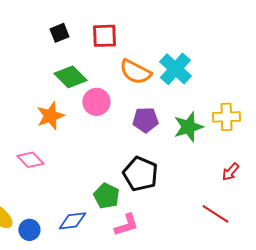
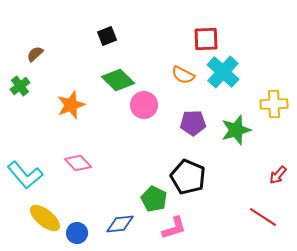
red square: (104, 36) -> (206, 39), moved
orange semicircle: (135, 72) -> (183, 75), size x0.7
orange star: (50, 116) -> (71, 105), moved
yellow cross: (226, 117) -> (274, 104), moved

